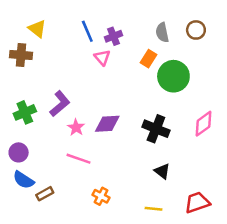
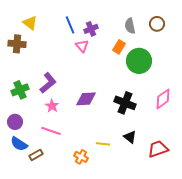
pink star: (76, 127) -> (52, 106), moved
pink line: (79, 159) -> (51, 131), moved
red trapezoid: (197, 202) -> (158, 149), moved
yellow line: (153, 209) -> (103, 144), moved

